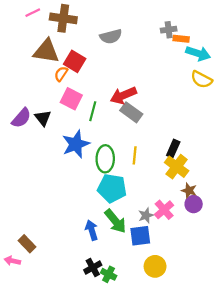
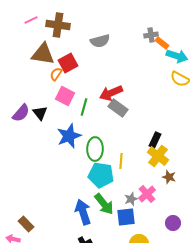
orange rectangle: (181, 39) -> (162, 43), turned 32
red square: (75, 61) -> (68, 63), turned 30
yellow line: (135, 155) -> (121, 161), moved
purple circle: (194, 204) -> (173, 223), moved
blue arrow: (92, 230) -> (83, 212), size x1.4

